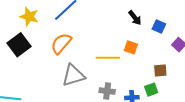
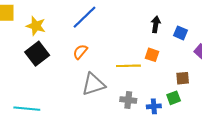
yellow star: (29, 17) -> (36, 26), moved
black arrow: (135, 18) -> (156, 24), turned -133
orange semicircle: (61, 43) -> (80, 52), size x0.7

